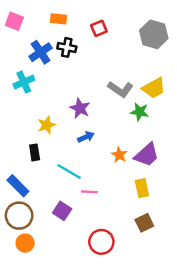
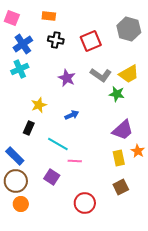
red square: (99, 28) -> (91, 41), moved, size x1.5
blue cross: (41, 52) -> (23, 44), moved
purple star: (80, 108) -> (67, 78), moved
black rectangle: (35, 152) -> (29, 128), turned 32
orange star: (119, 155) -> (138, 151), moved

